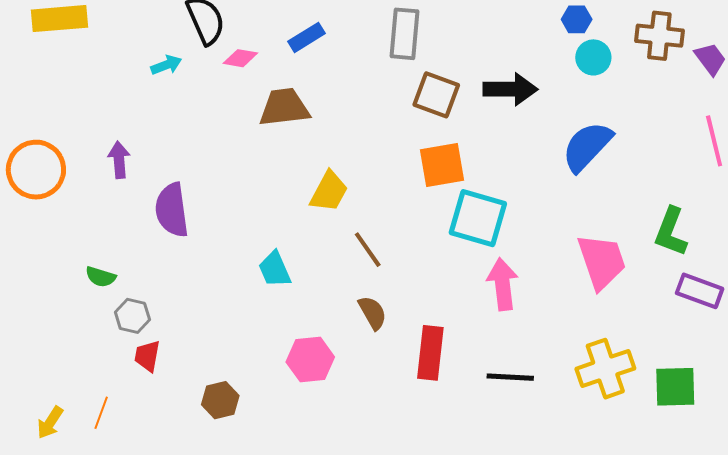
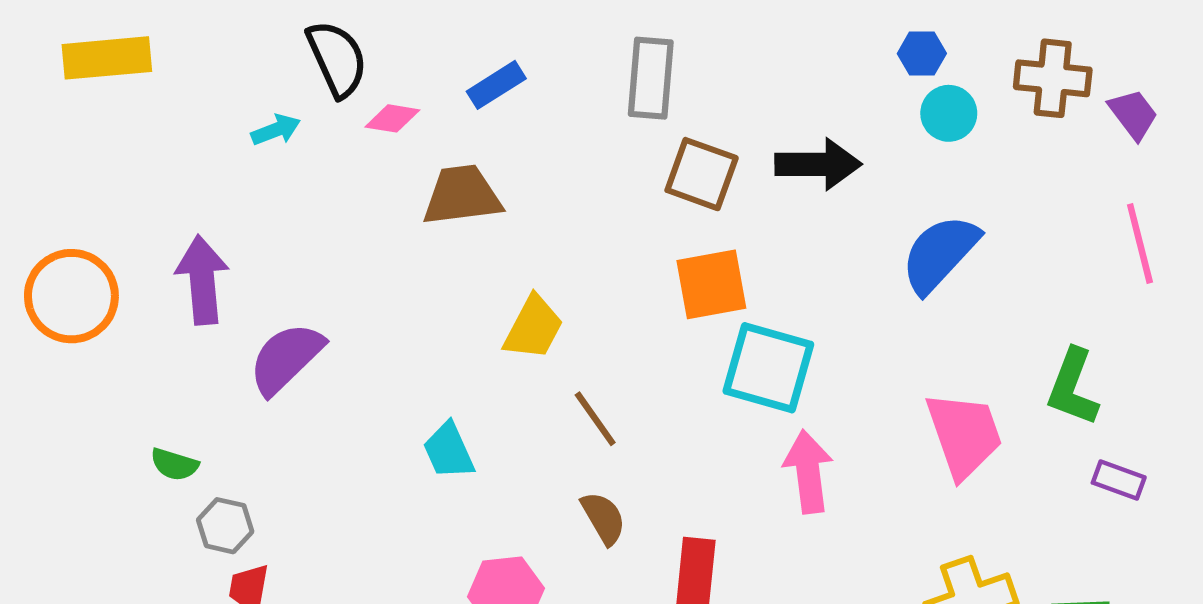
purple arrow: (119, 160) -> (202, 280), size x1.5
purple semicircle: (172, 210) -> (286, 358), turned 54
purple rectangle: (700, 291) -> (1119, 480), size x0.7

